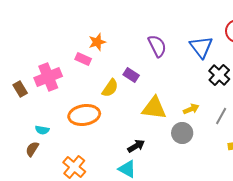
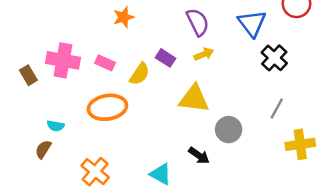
pink rectangle: (83, 59) -> (105, 63), moved
pink cross: (48, 77) -> (63, 60), turned 32
yellow arrow: (191, 109) -> (204, 54), moved
black arrow: (136, 146) -> (199, 155), moved, turned 66

